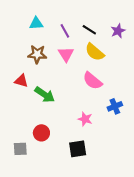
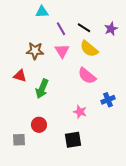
cyan triangle: (36, 23) -> (42, 12), moved
green arrow: (45, 95) -> (42, 89), turned 78

